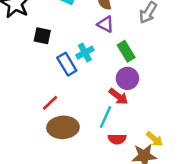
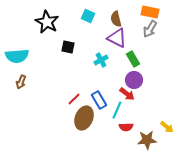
purple triangle: (106, 24) -> (117, 38), size x1.5
blue rectangle: (67, 64) -> (99, 100), moved
brown ellipse: (63, 127) -> (84, 118), turned -65
yellow arrow: (155, 139) -> (167, 127), moved

